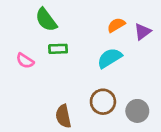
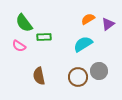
green semicircle: (46, 20) -> (24, 23), moved
gray circle: (137, 111) -> (99, 71), moved
brown semicircle: (63, 116) -> (39, 76), moved

